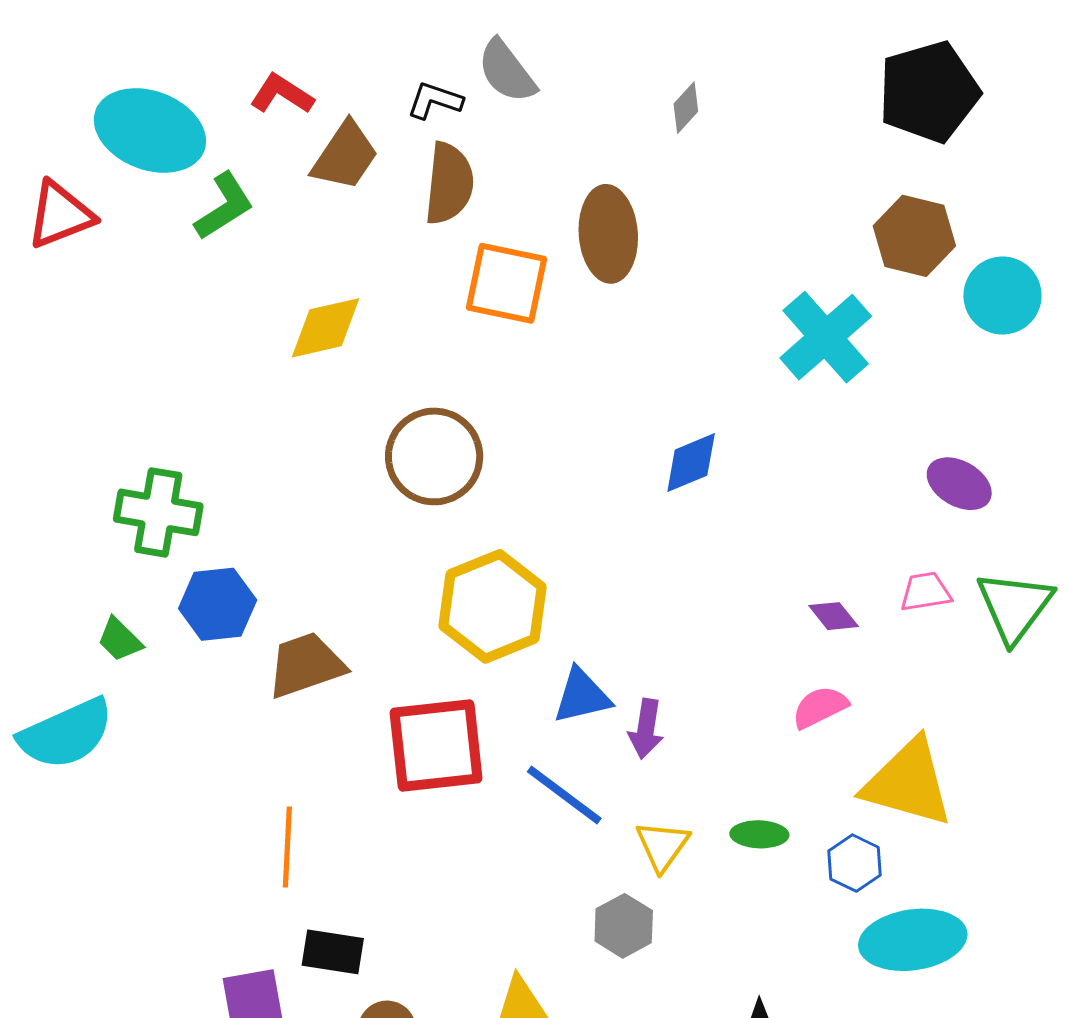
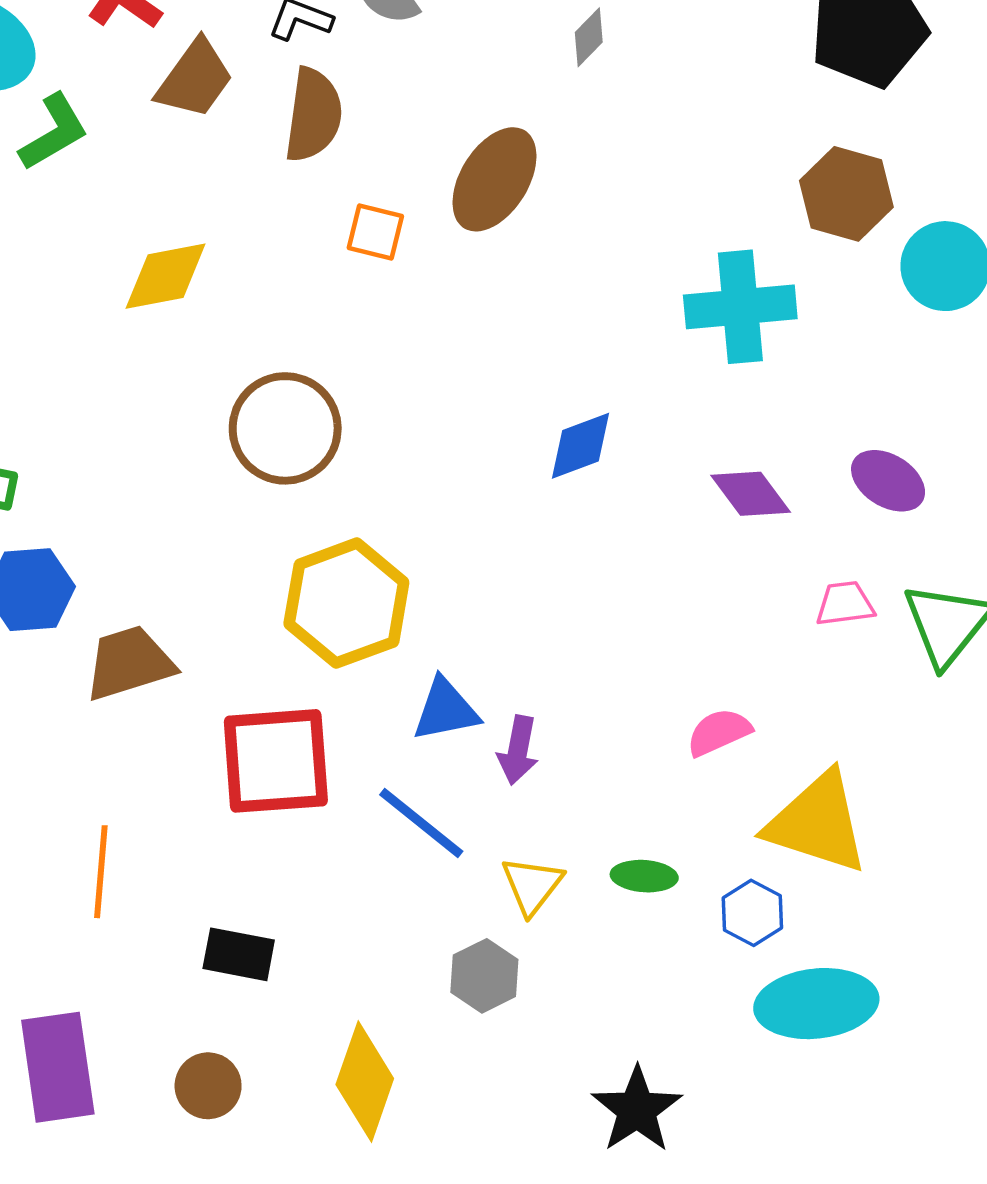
brown ellipse: (608, 234) -> (494, 179), turned 34
orange square: (506, 283) -> (375, 232), size x0.6
cyan cross: (826, 337) -> (740, 307), turned 34
purple diamond: (834, 616) -> (751, 494), moved, size x1.4
black rectangle: (333, 952) -> (239, 954), moved

